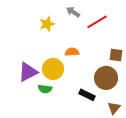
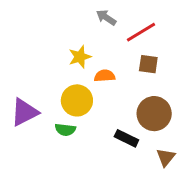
yellow star: (47, 24) -> (80, 57), moved
brown square: (116, 55) -> (148, 64), moved
purple triangle: (28, 72) -> (25, 112), moved

